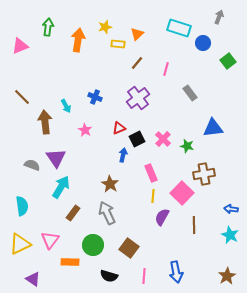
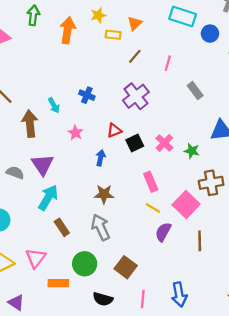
blue arrow: (123, 155) -> (101, 158), moved
brown star: (110, 184) -> (104, 194), turned -30
yellow line: (153, 196) -> (153, 208), turned -64
brown rectangle: (73, 213) -> (62, 227), turned -70

